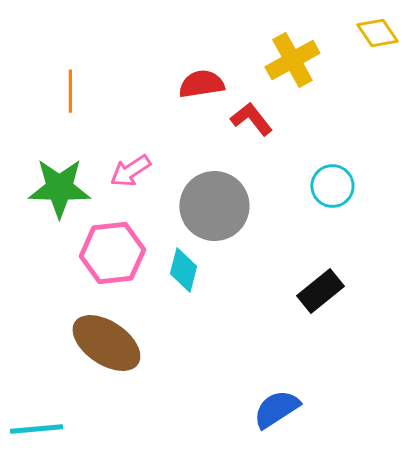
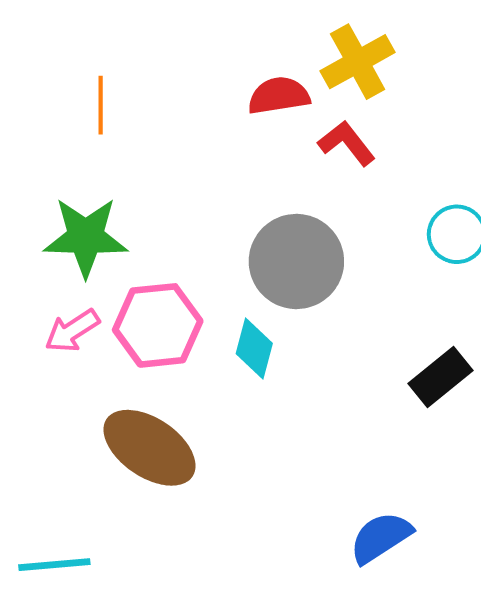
yellow cross: (292, 60) -> (358, 62), moved
pink arrow: (130, 171) -> (72, 331), moved

